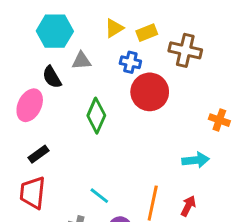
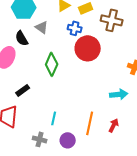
gray triangle: (82, 61) -> (42, 27), turned 40
black rectangle: (39, 154) -> (23, 90), moved
cyan line: (99, 196) -> (54, 118), turned 64

